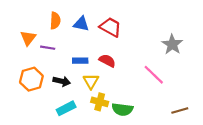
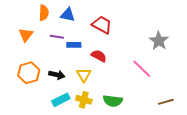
orange semicircle: (55, 21) -> (44, 13), moved
blue triangle: (81, 24) -> (68, 15), moved
purple line: (48, 48) -> (57, 37), moved
blue rectangle: (80, 61) -> (74, 45), moved
yellow cross: (100, 102) -> (84, 100), moved

